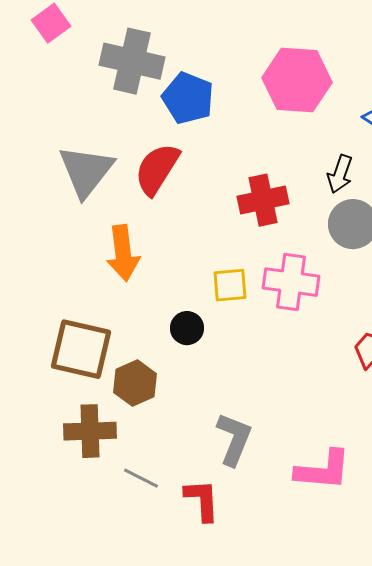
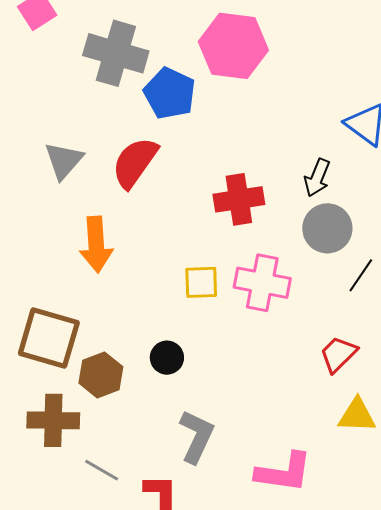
pink hexagon: (297, 80) -> (233, 46), moved
gray triangle: (86, 171) -> (64, 161), size x0.7
black circle: (187, 328) -> (167, 358), moved

